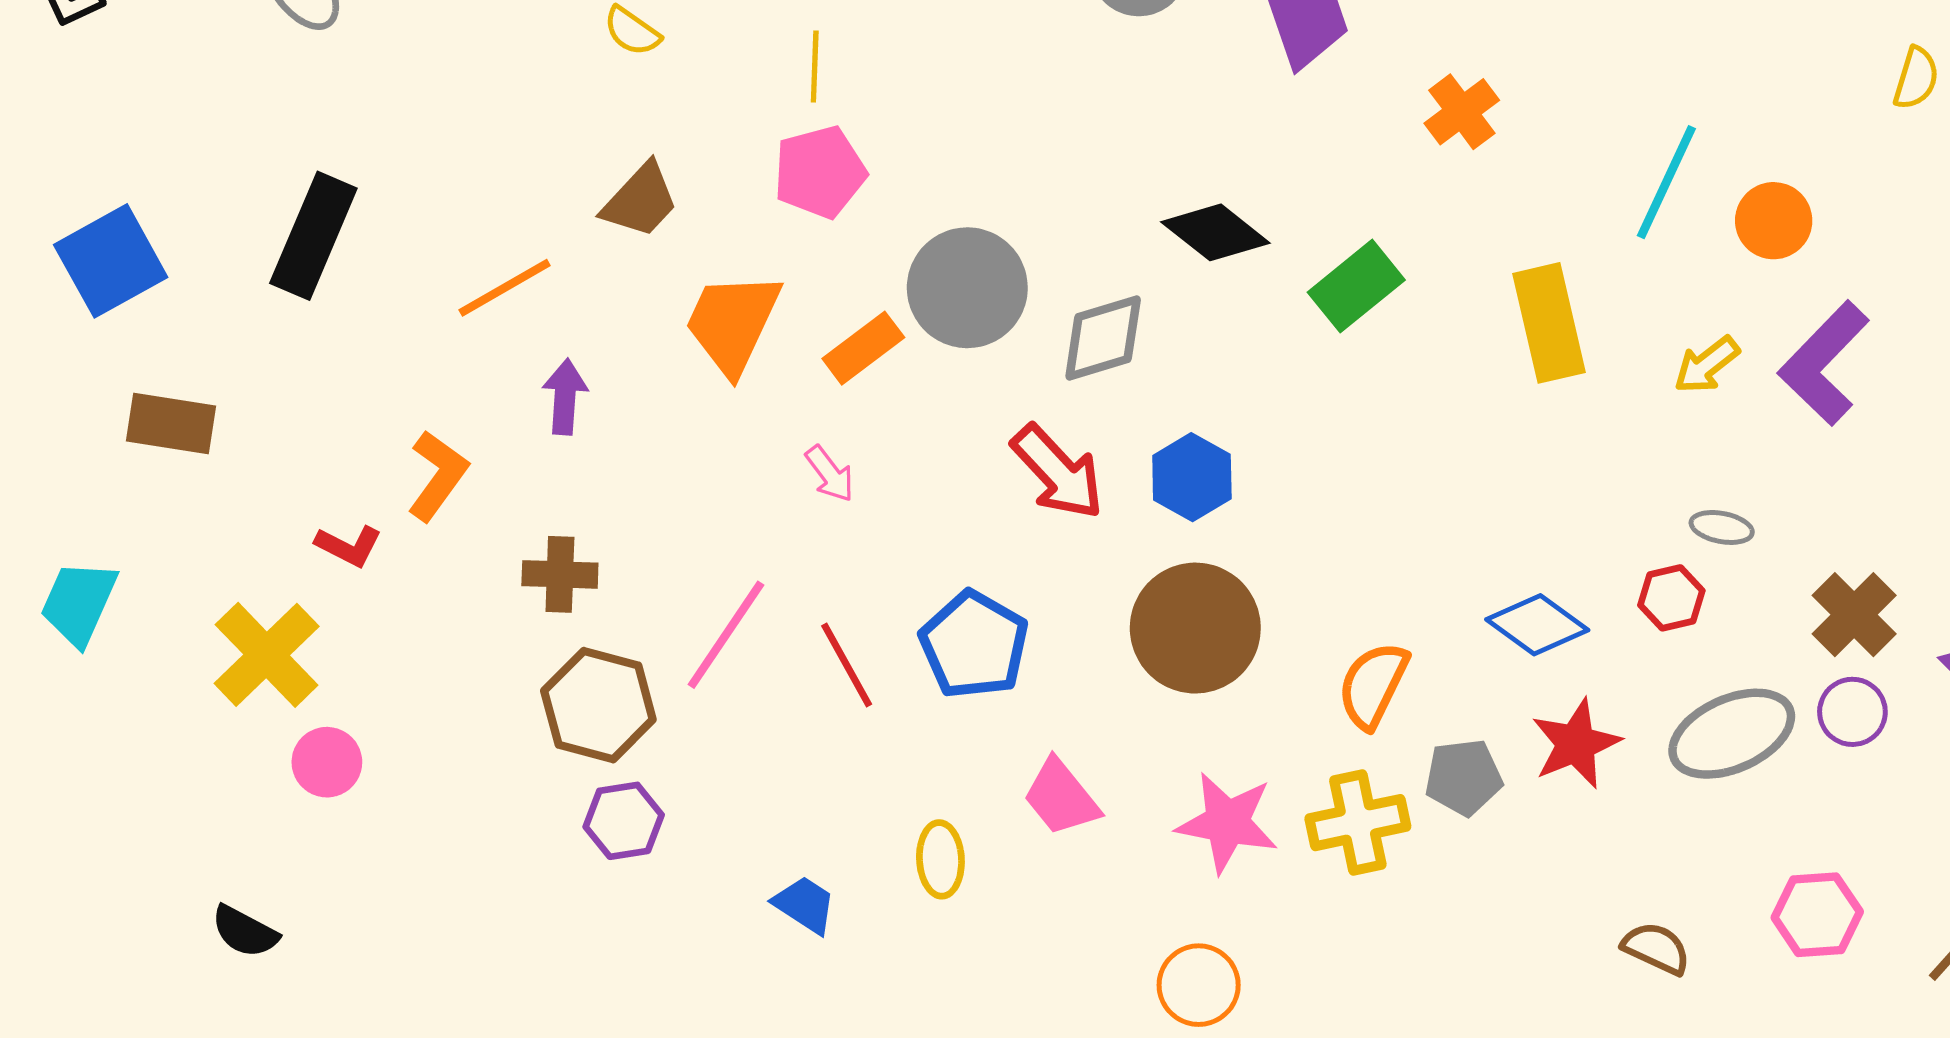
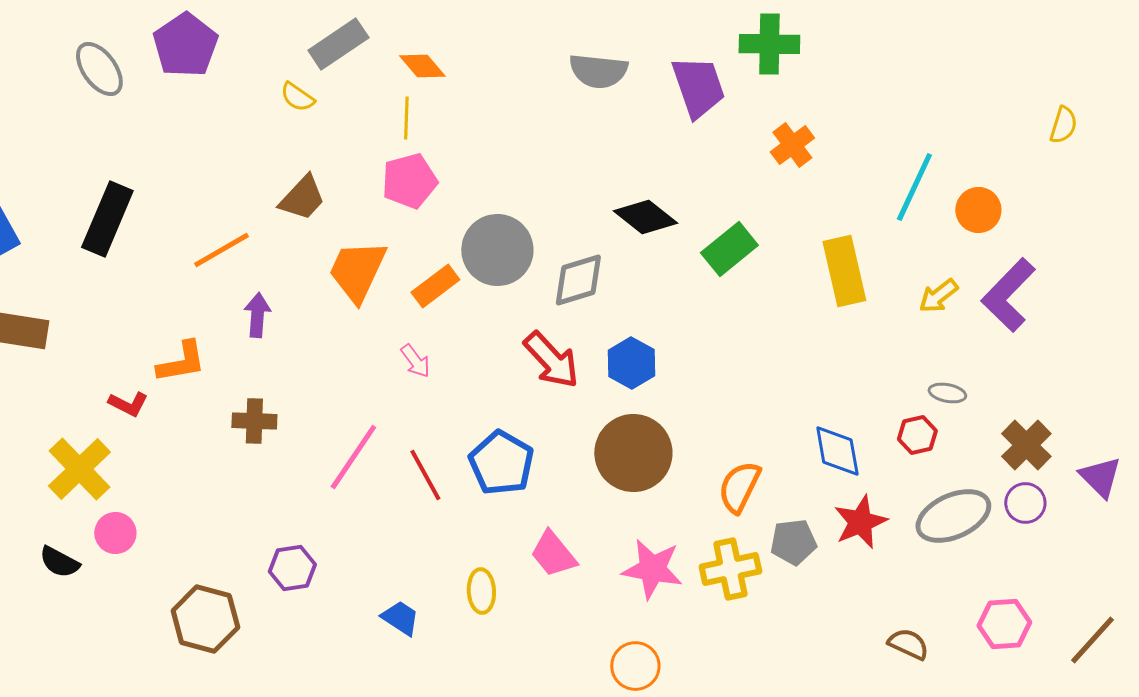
orange L-shape: (438, 475) -> (181, 362), turned 44
blue diamond: (1537, 625) -> (837, 451), turned 44
brown hexagon: (598, 705) -> (205, 619), moved
black semicircle: (245, 931) -> (59, 562), moved

